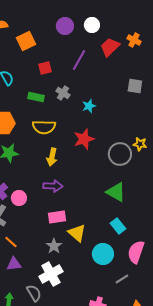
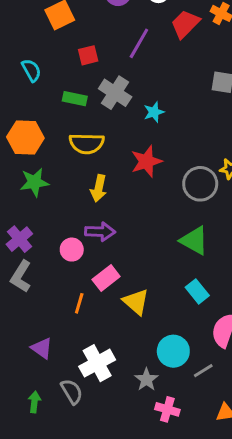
gray cross: (63, 93) -> (115, 93), size x1.5
pink circle: (19, 198) -> (72, 250), moved
pink rectangle: (57, 217) -> (106, 278), turned -30
orange line: (11, 242) -> (79, 303), moved, turned 64
gray star: (54, 246) -> (146, 380), moved
cyan circle: (103, 254) -> (173, 351), moved
purple triangle: (14, 264) -> (42, 348), turned 42

